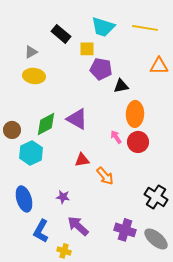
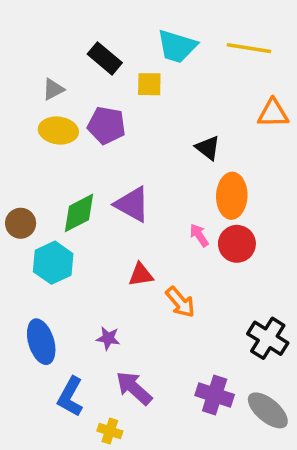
purple pentagon: (101, 69) -> (106, 125), moved
black triangle: (121, 86) -> (208, 148), turned 49

